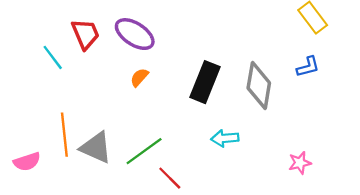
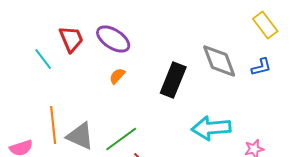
gray diamond: (259, 86) -> (219, 61), moved, turned -30
cyan arrow: (225, 138) -> (211, 128), moved, size x1.6

